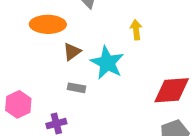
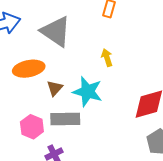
gray rectangle: (76, 88) -> (65, 119), size x1.8
pink hexagon: (18, 104) -> (32, 127), moved

